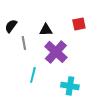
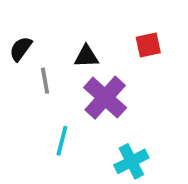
cyan cross: (70, 86) -> (131, 161), turned -36

